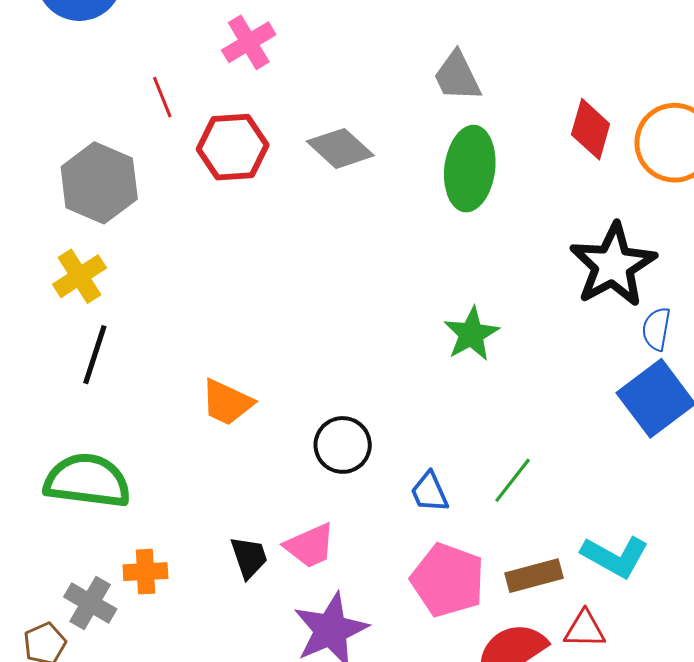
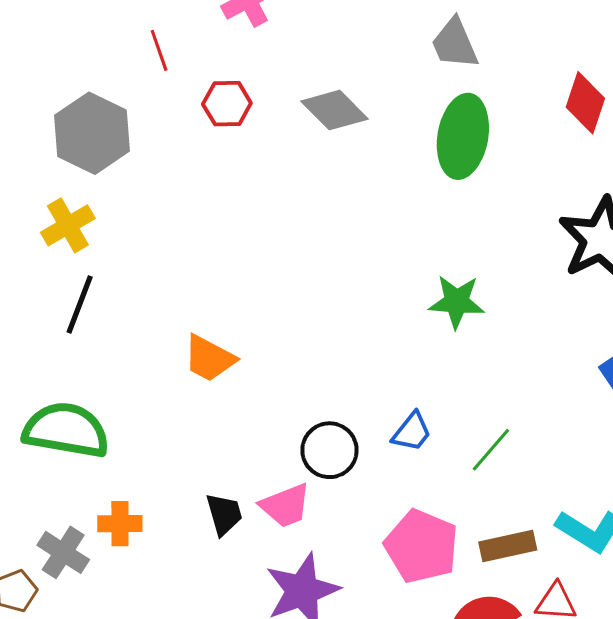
red hexagon: (233, 147) -> (227, 104), size x0.7
green star: (471, 334) -> (457, 302), turned 30
black circle: (343, 445) -> (329, 450), moved
blue trapezoid: (429, 492) -> (412, 432), moved, turned -120

